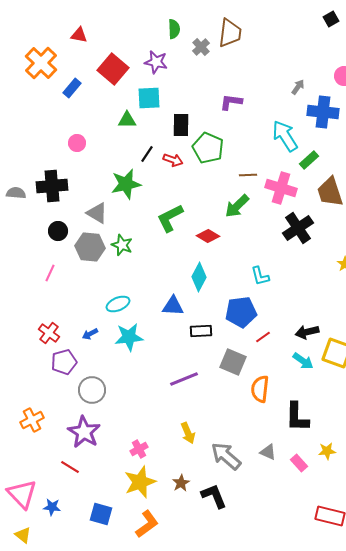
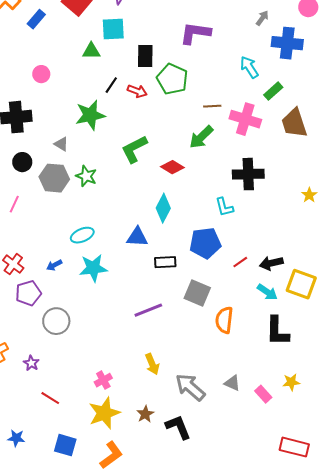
purple L-shape: (231, 102) -> (195, 33), size x1.4
cyan arrow: (285, 136) -> (249, 67), size x0.7
gray triangle: (97, 213) -> (61, 144), size x0.7
black cross: (298, 228) -> (248, 174), moved, turned 32
red line: (263, 337) -> (240, 262), moved
black L-shape: (297, 417) -> (277, 331), moved
purple star: (84, 432) -> (31, 363), moved, size x0.5
red line: (70, 467) -> (50, 398), moved

